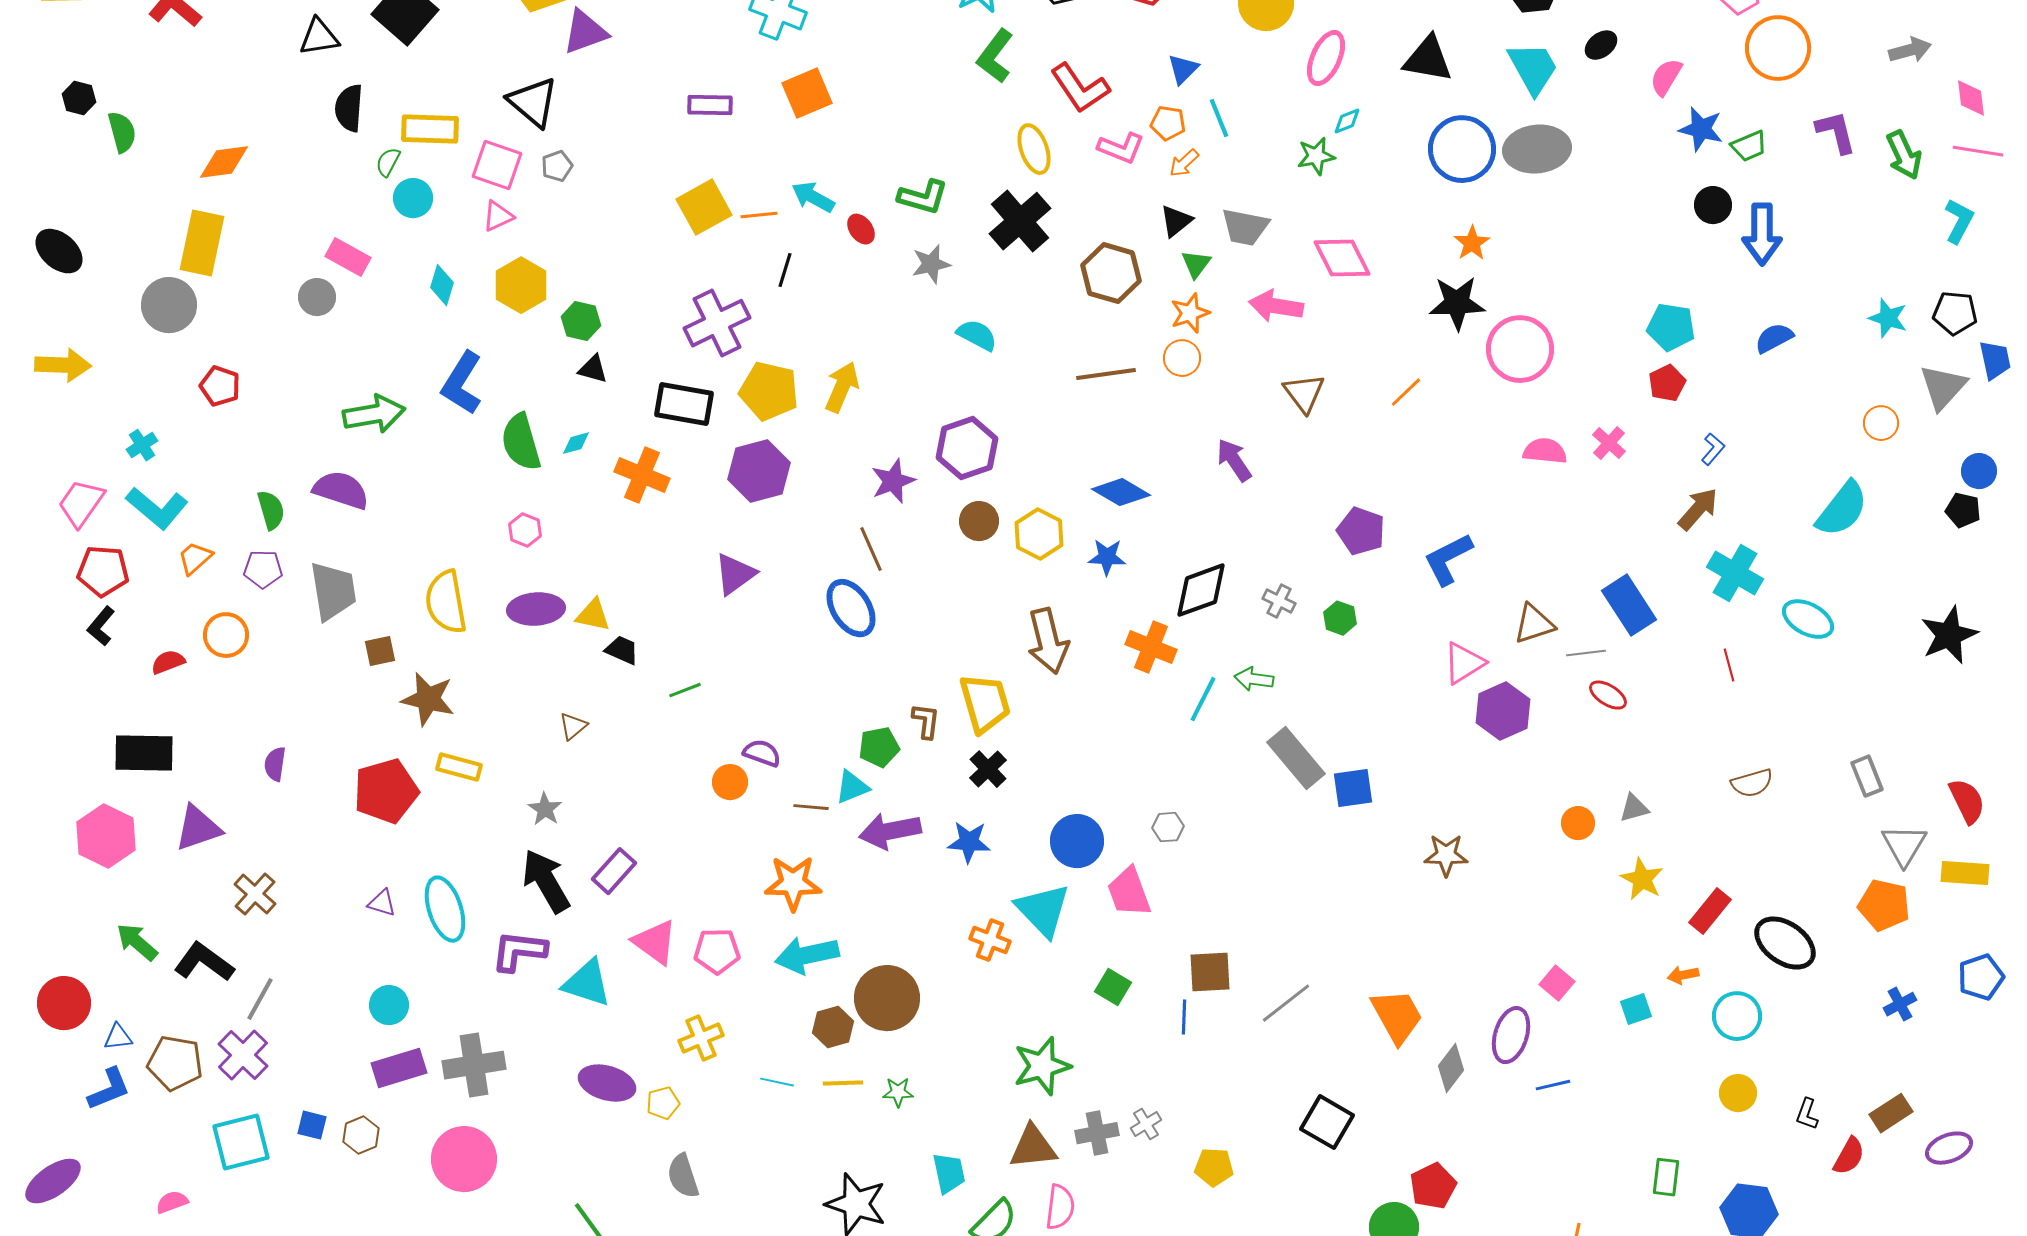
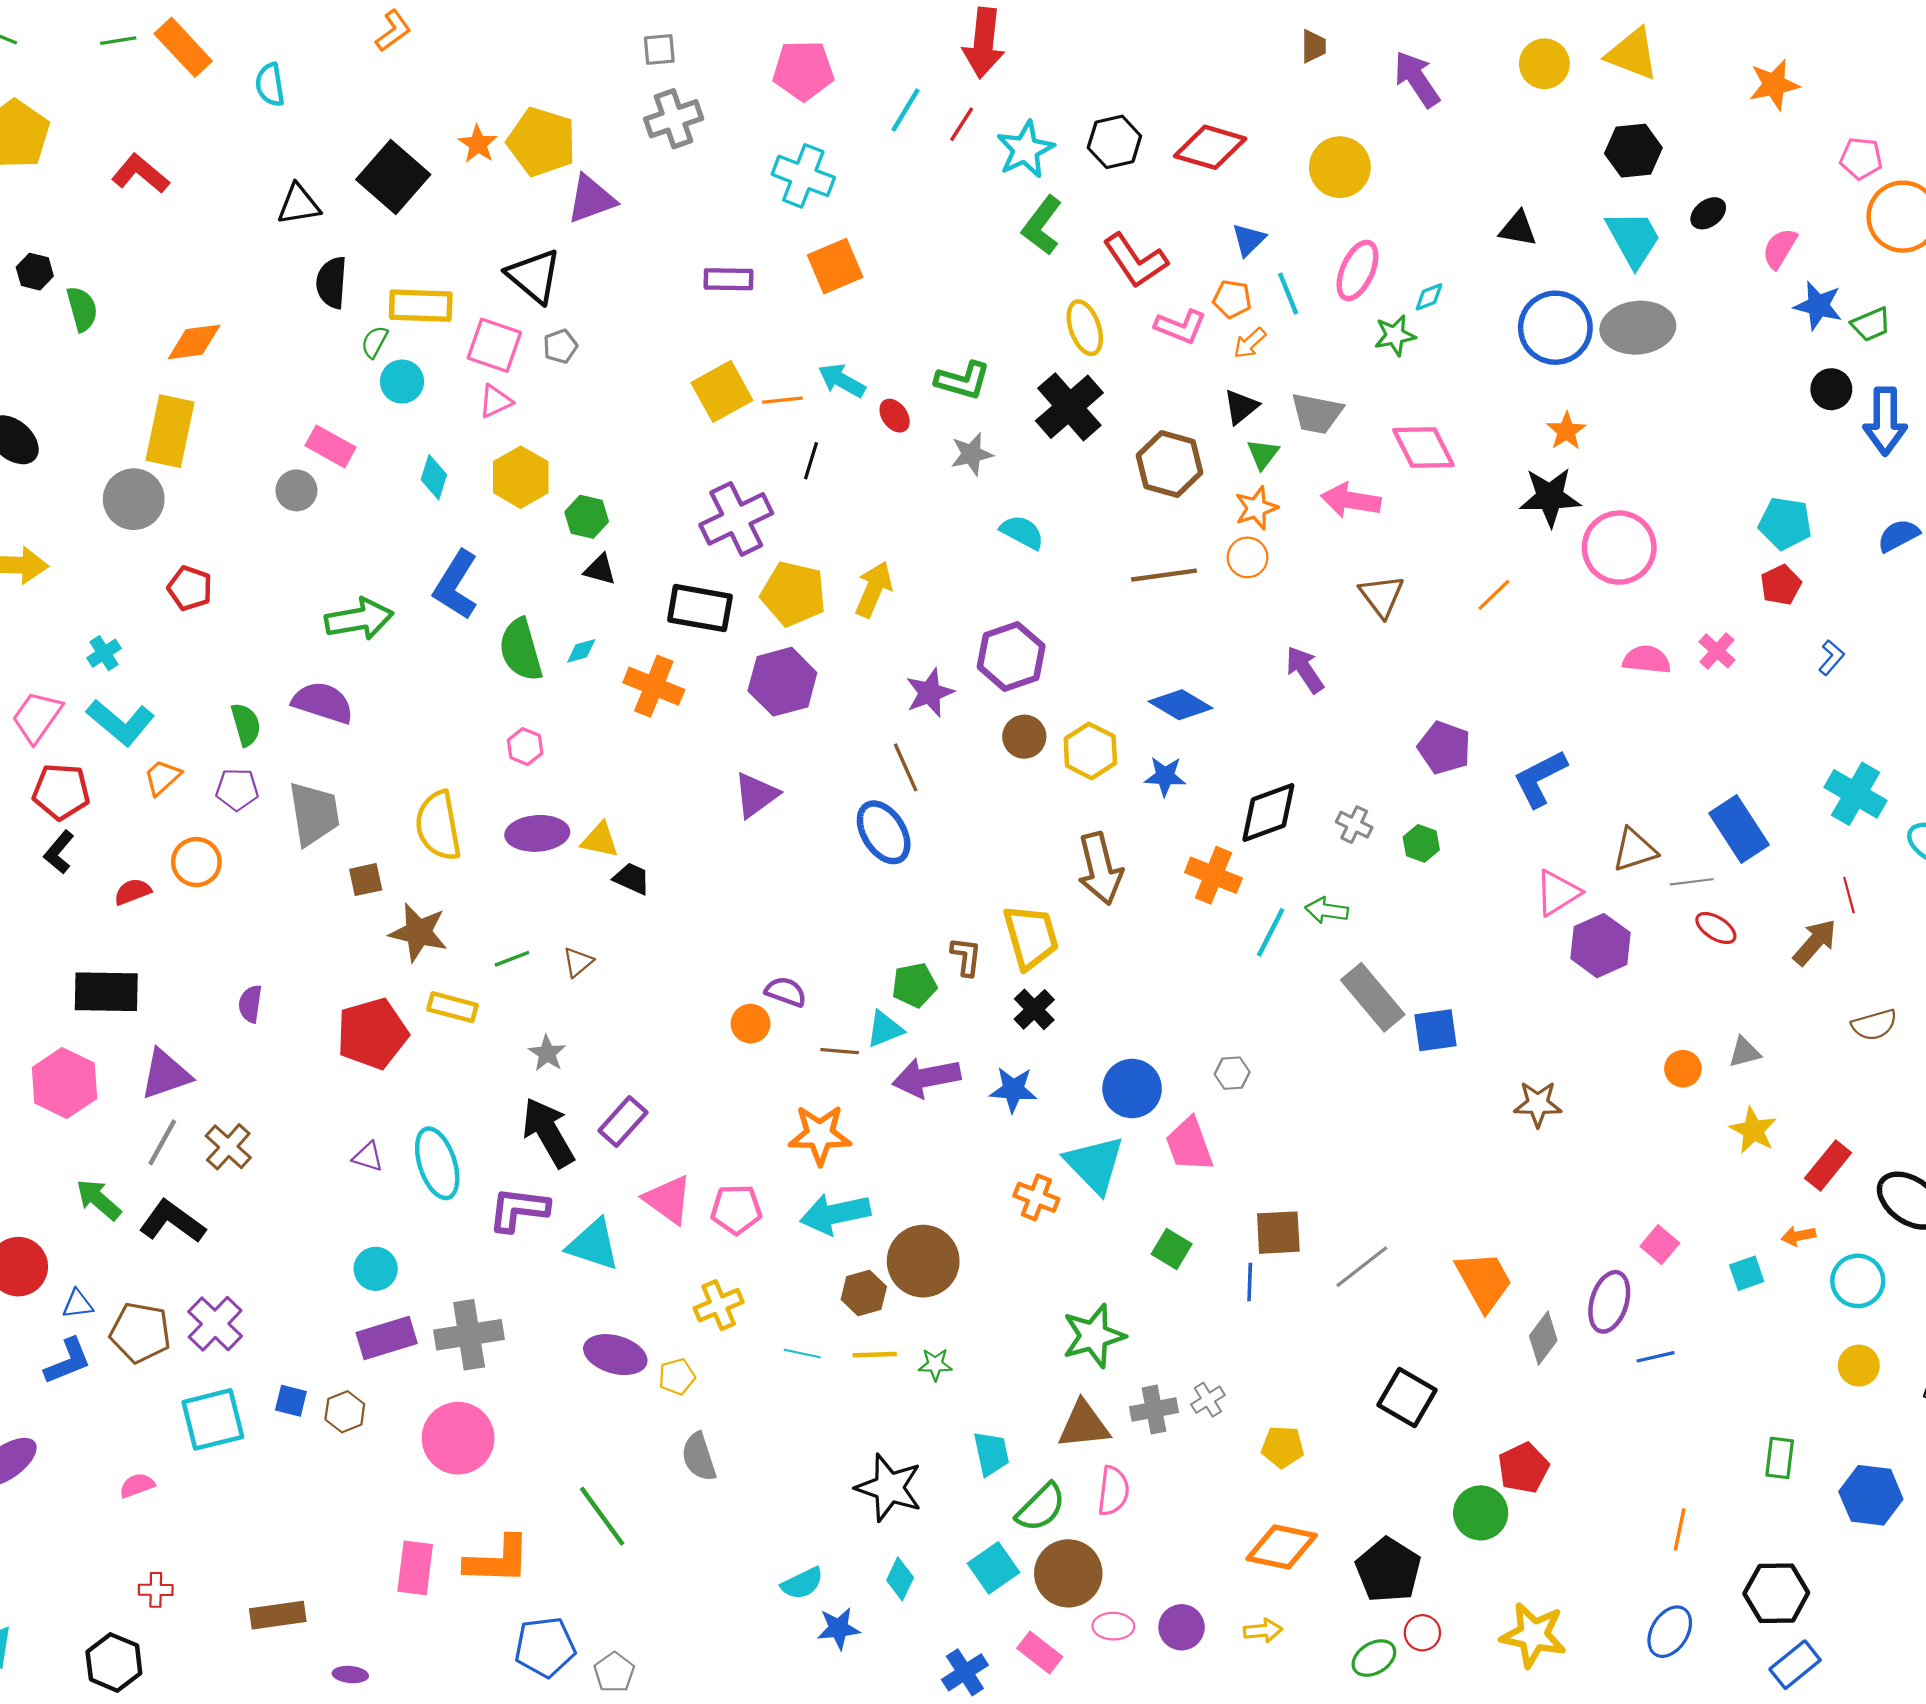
pink ellipse: (1326, 58) -> (1357, 270), moved
black triangle: (1428, 59) -> (1518, 229), size x0.7
brown arrow: (1698, 509) -> (1815, 942), moved
green line: (685, 690) -> (512, 959), moved
gray line: (260, 999) -> (162, 1142), moved

